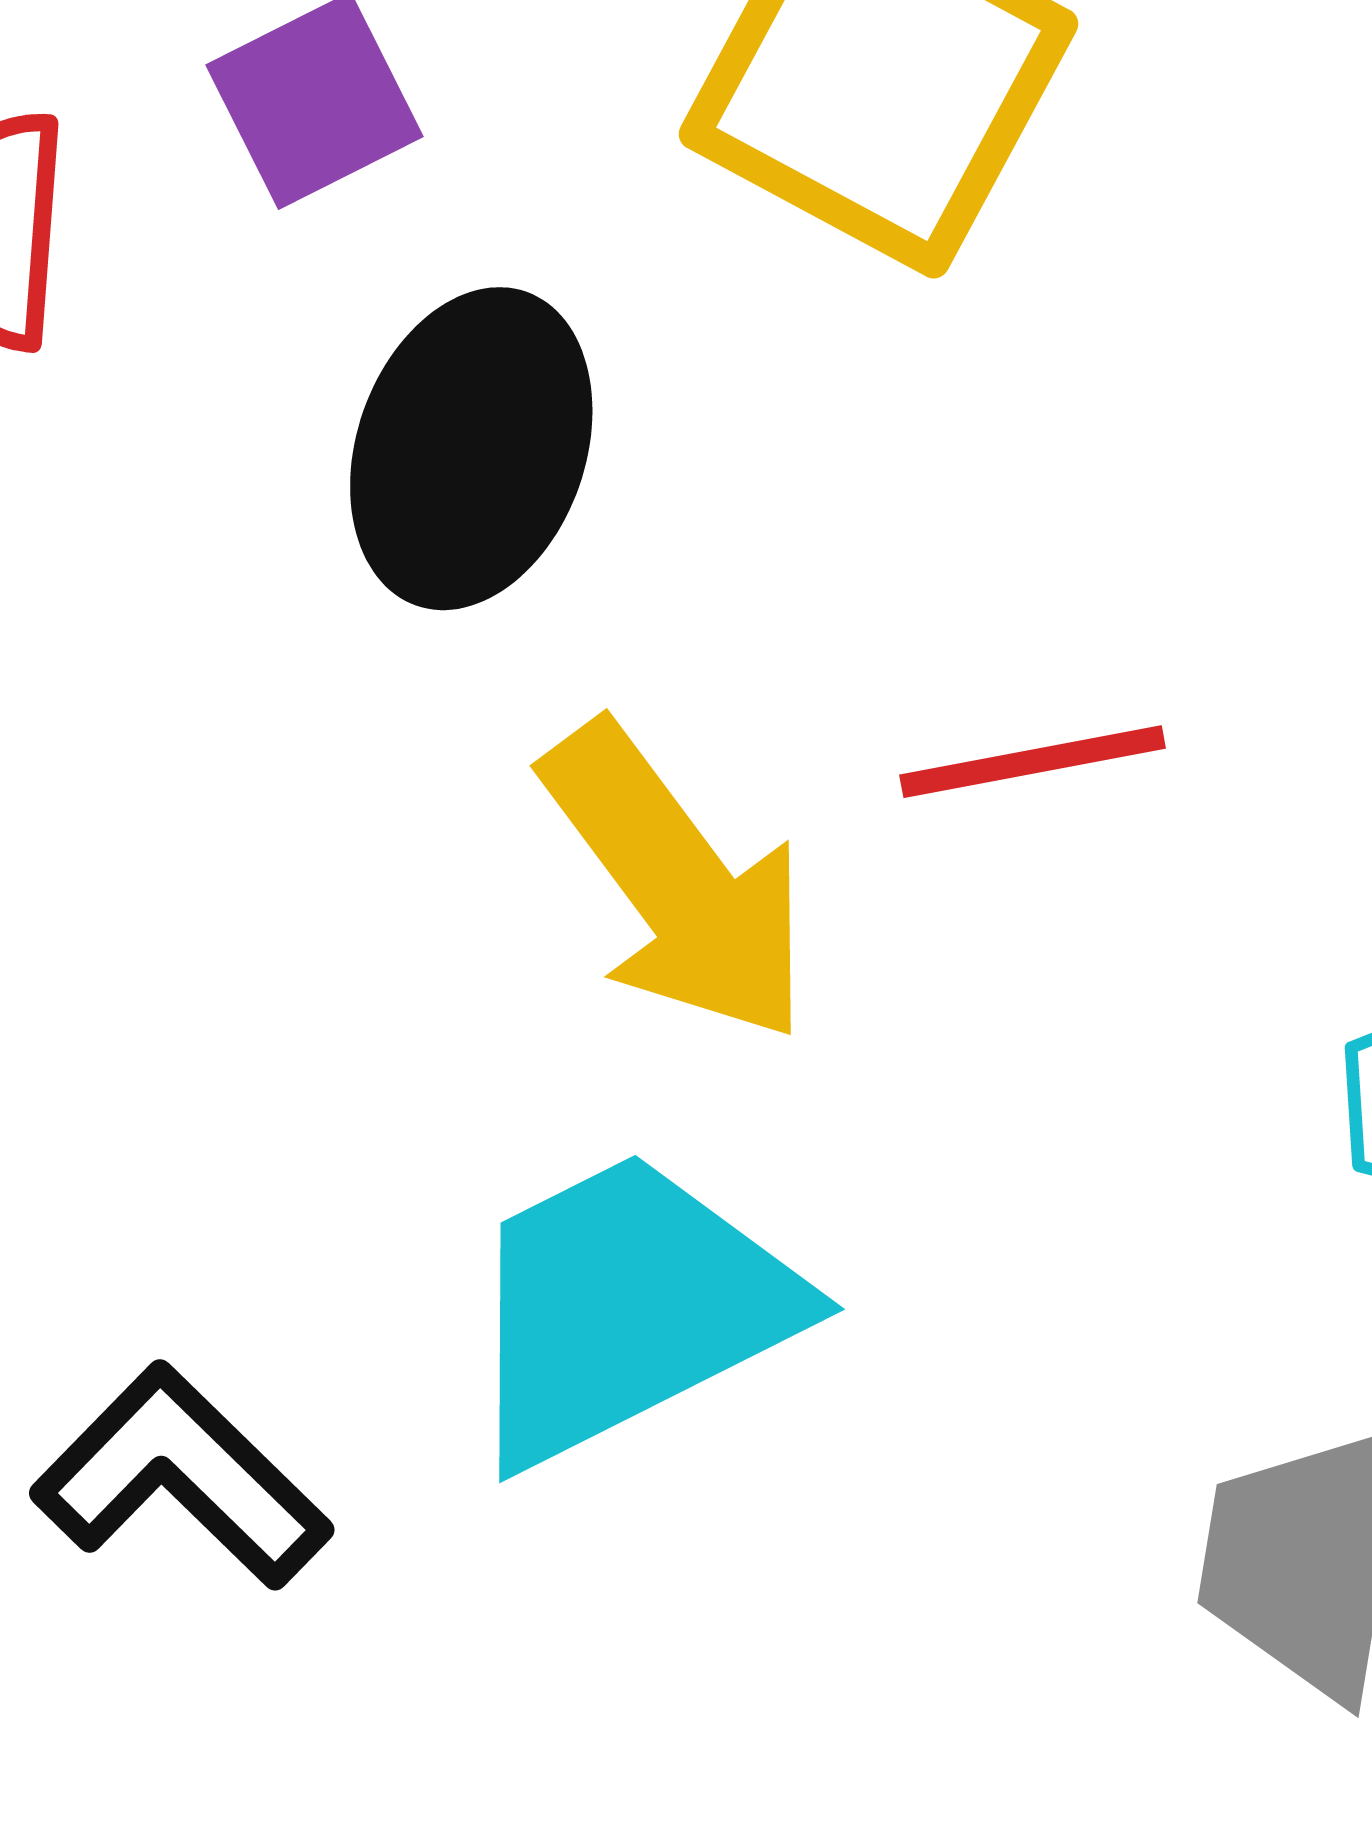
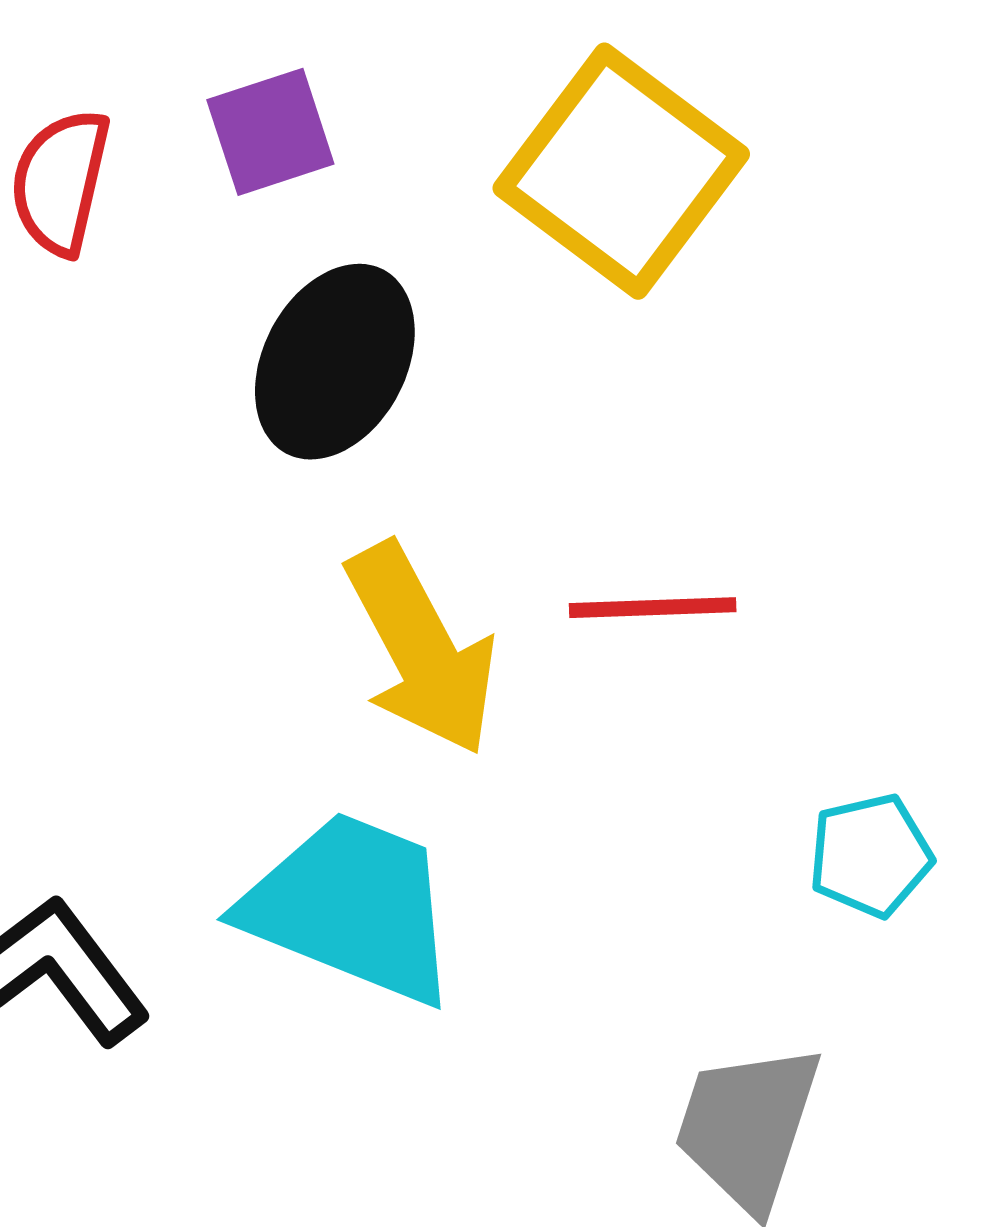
cyan trapezoid: (628, 1308) -> (351, 907), turned 40

